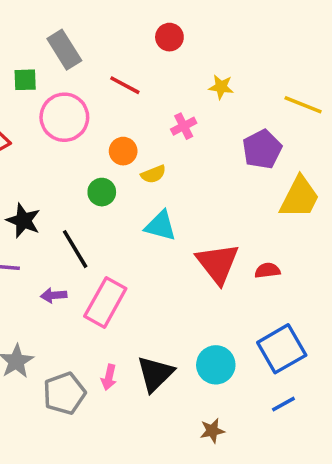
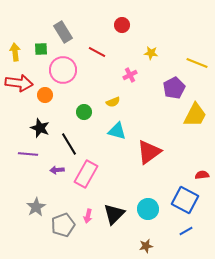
orange circle: (123, 151) -> (45, 95), moved
red triangle: (218, 263) -> (149, 152), turned 32
red semicircle: (267, 270) -> (202, 175), moved
blue square: (282, 349) -> (185, 200), turned -32

